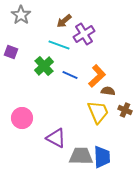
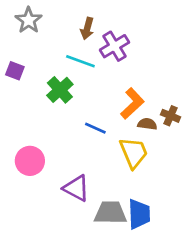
brown arrow: (64, 21) -> (87, 28), turned -35
blue line: (70, 75) -> (95, 128), moved
brown cross: (125, 110) -> (170, 116), moved

